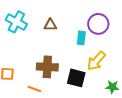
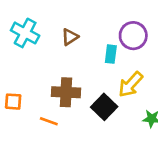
brown triangle: (50, 25) -> (70, 37), turned -32
black square: (76, 78) -> (104, 107), turned 30

